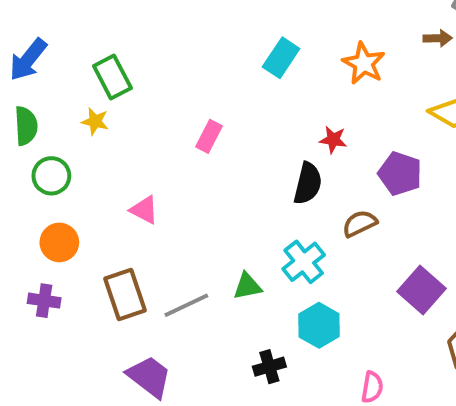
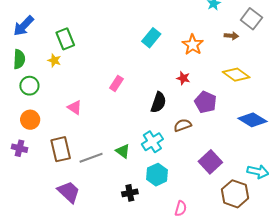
pink rectangle: (209, 136) -> (116, 83), moved
red star: (333, 140) -> (183, 78), moved
green triangle: (247, 286) -> (123, 151), turned 42

